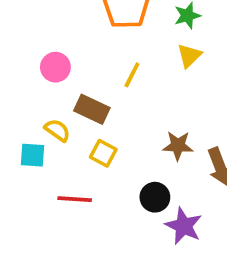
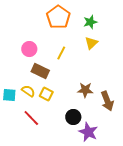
pink circle: (55, 67) -> (29, 49), moved
yellow semicircle: (57, 130) -> (28, 91), moved
red line: (75, 199) -> (31, 118), turned 42

